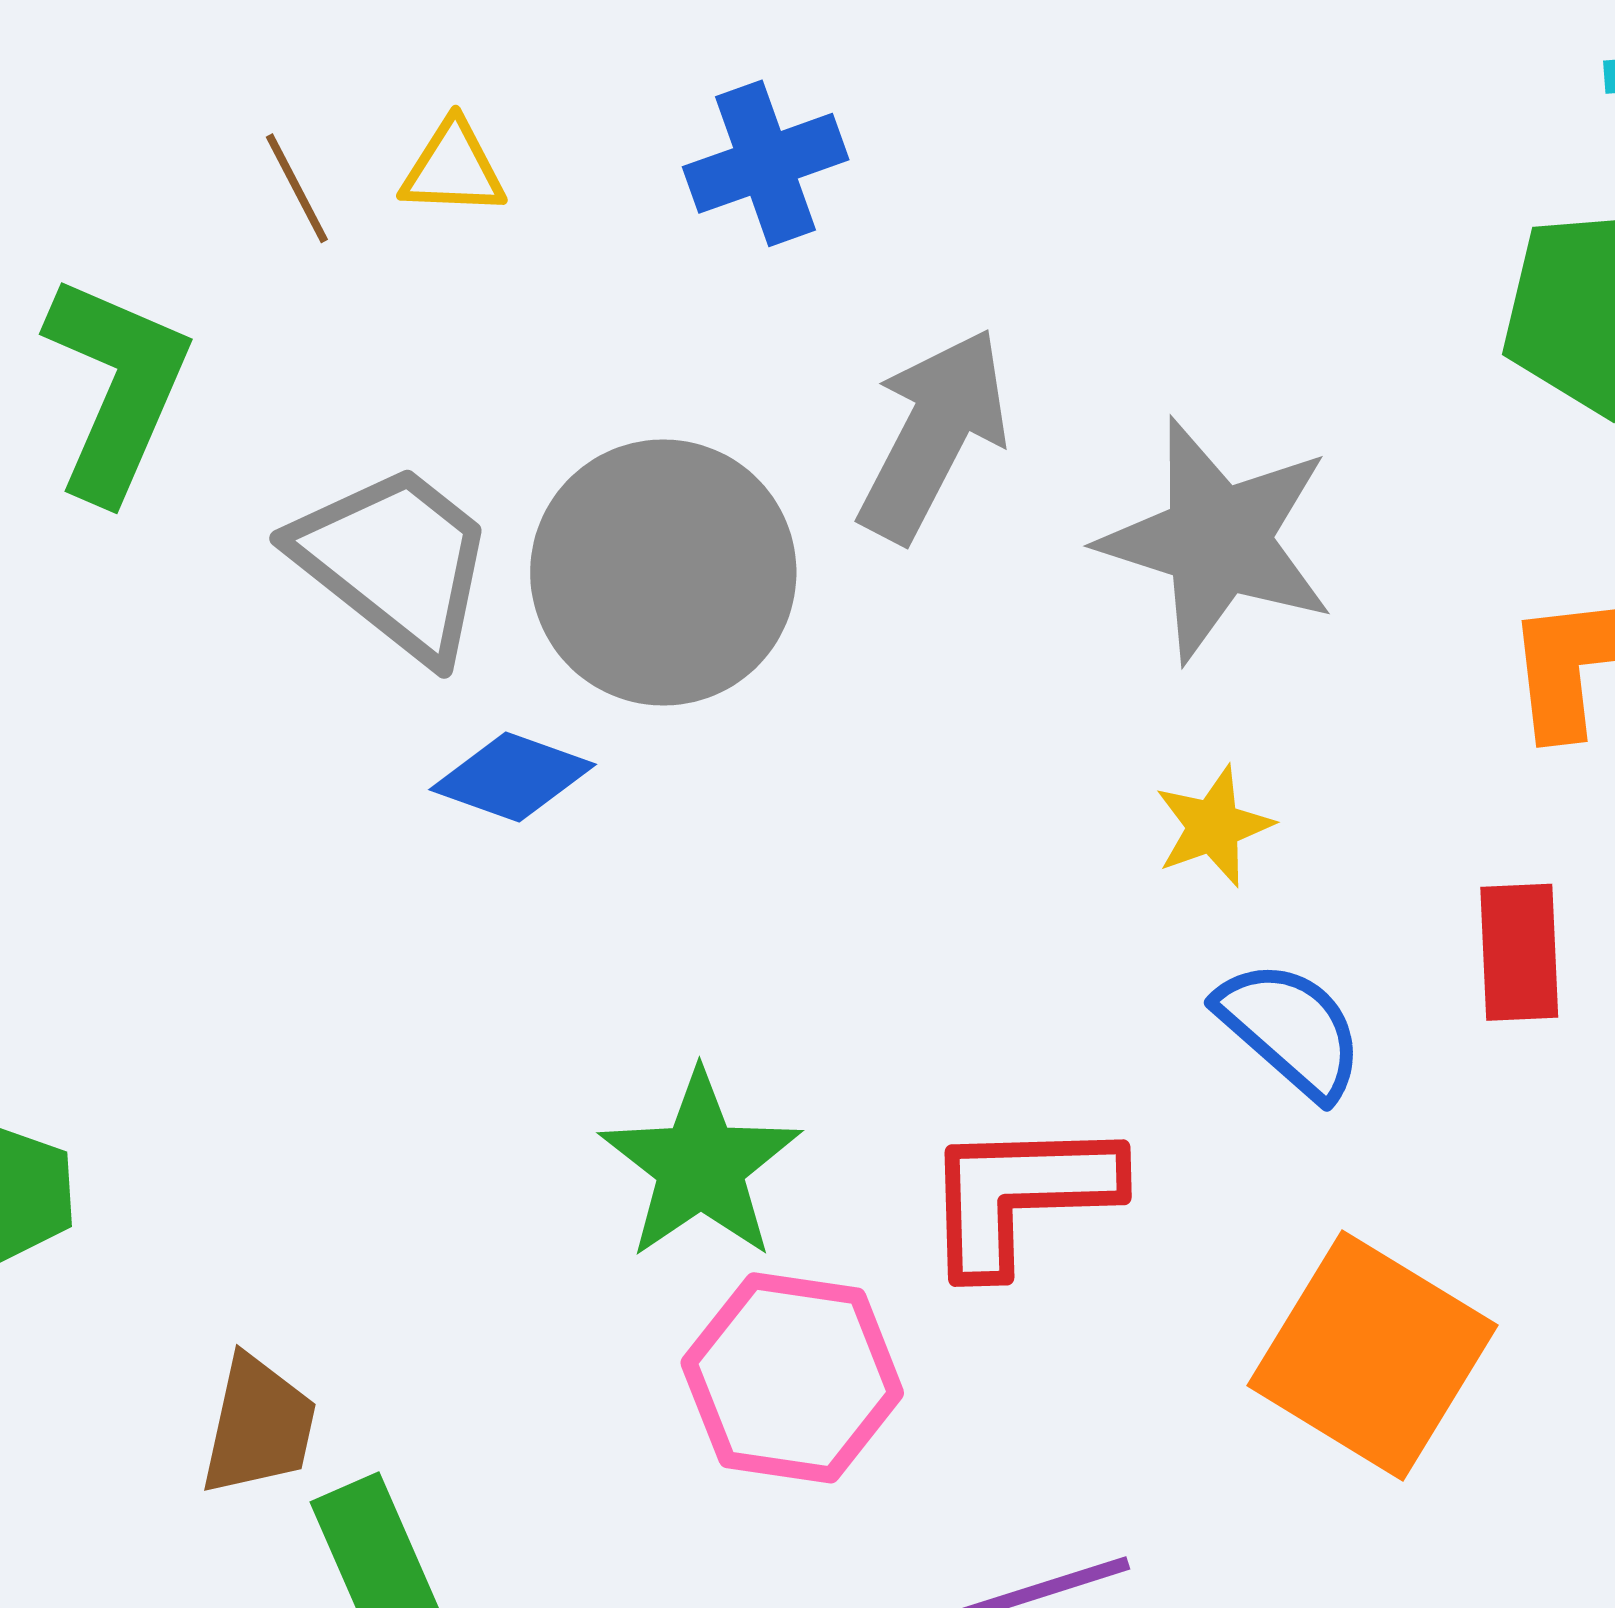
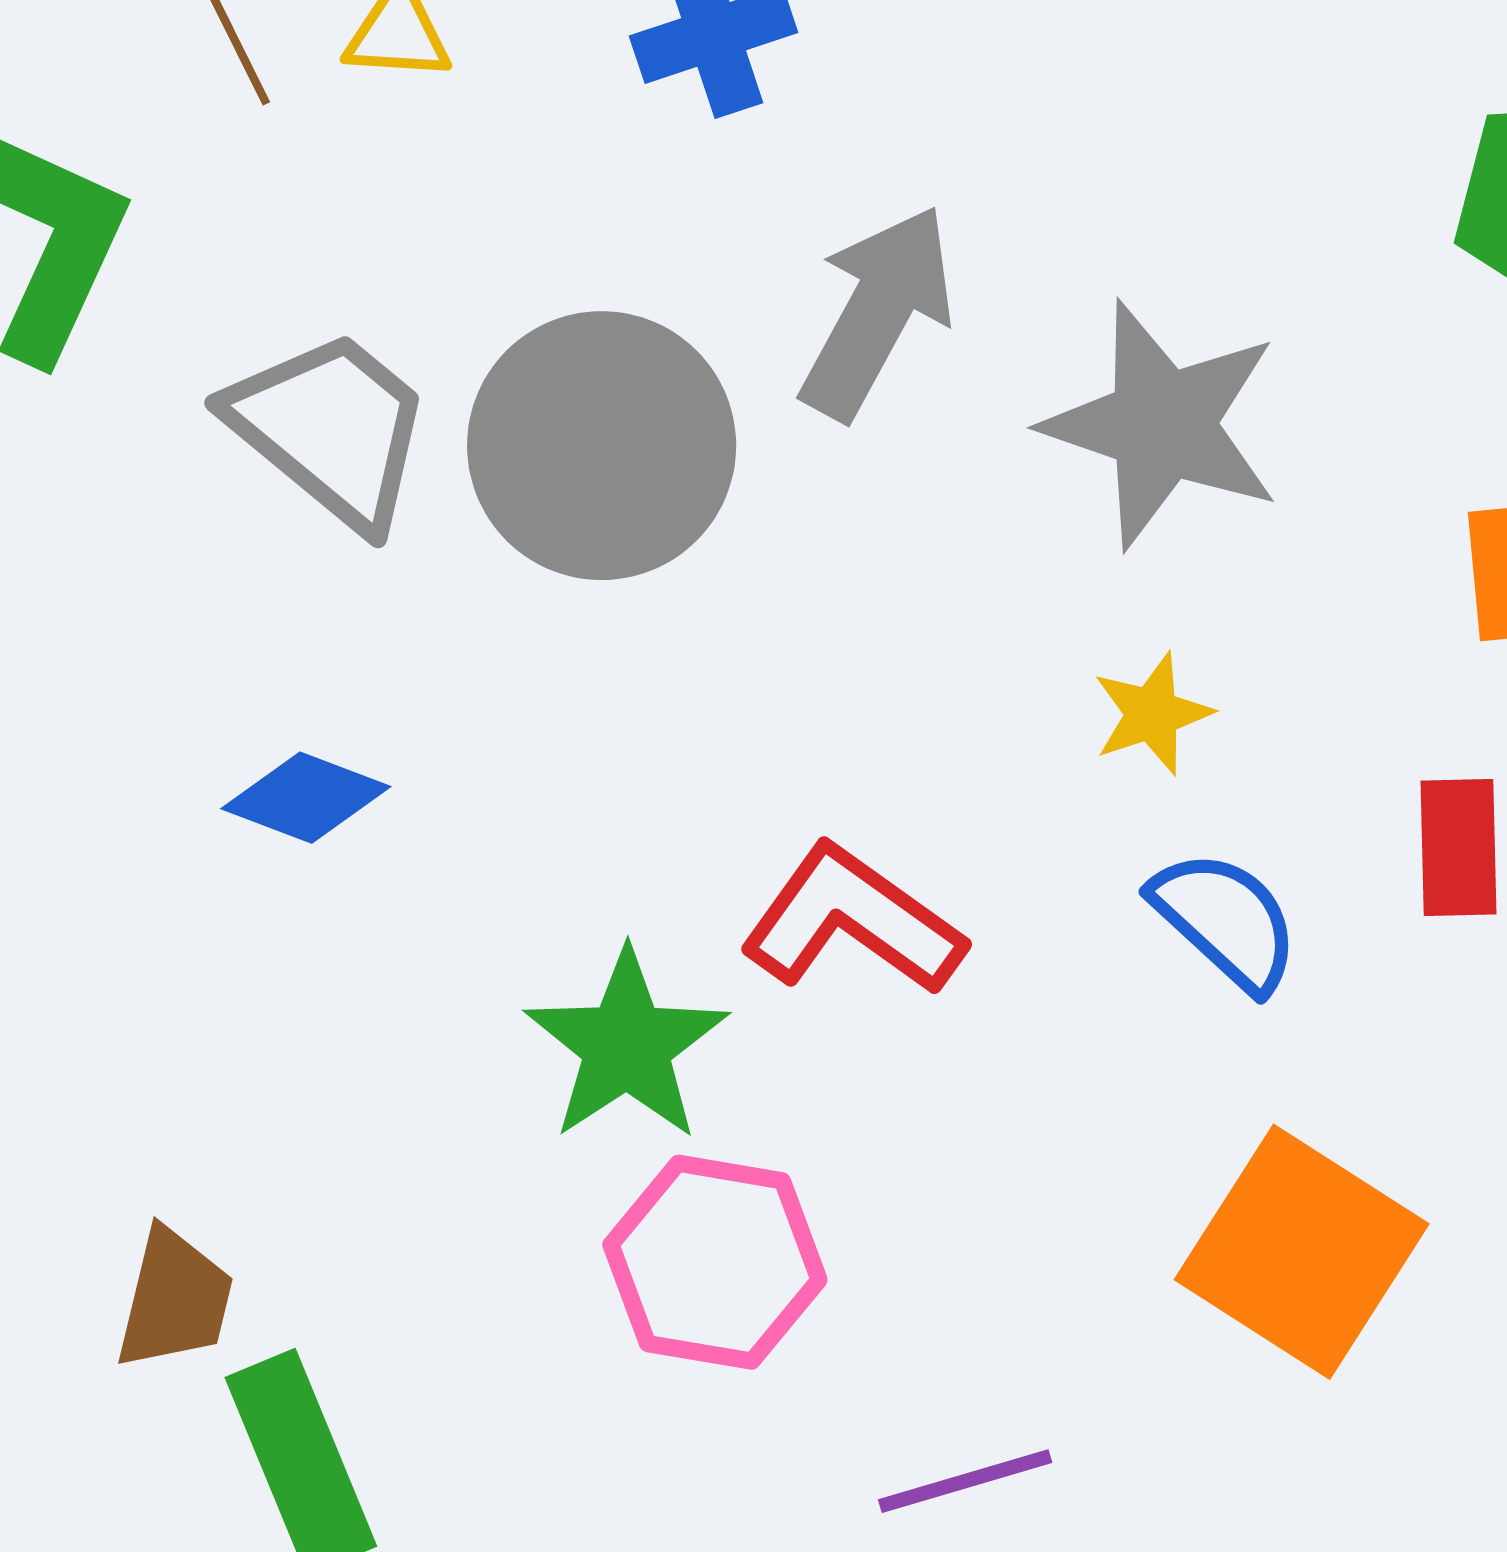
blue diamond: (513, 777) -> (306, 798), moved
red L-shape: (1020, 1195) -> (852, 921), moved, turned 36

